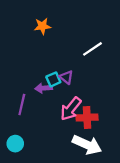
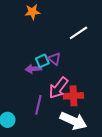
purple line: (22, 104) -> (38, 105), moved

